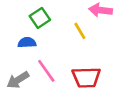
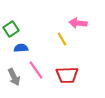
green square: (40, 18) -> (11, 29), moved
gray arrow: (18, 80) -> (14, 77), turned -84

